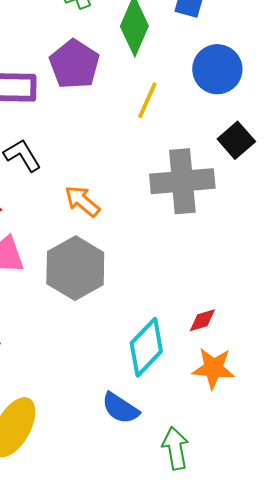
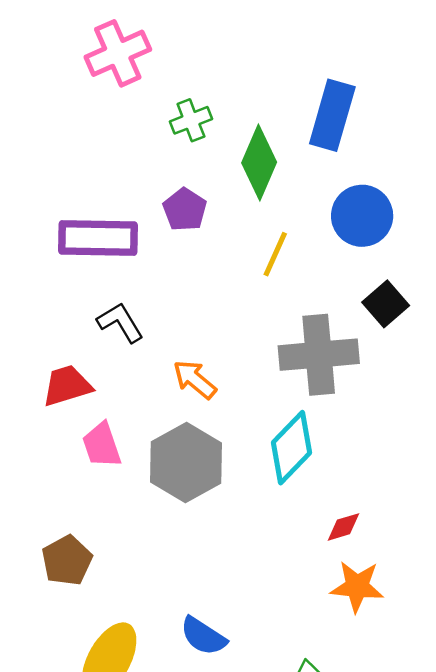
purple pentagon: (74, 64) -> (185, 210), size x0.7
cyan diamond: (146, 347) -> (291, 448), moved
blue semicircle: (120, 408) -> (203, 636), moved

